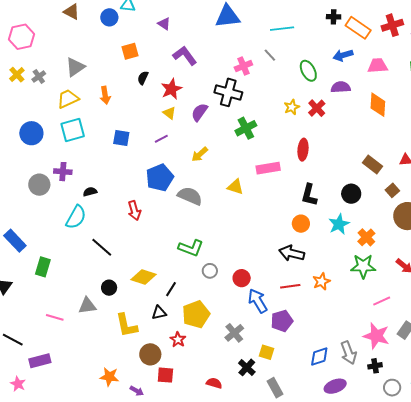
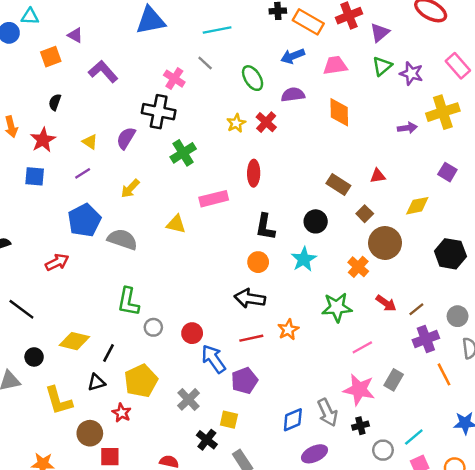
orange square: (130, 51) -> (51, 57), moved
pink cross: (243, 66) -> (174, 79), turned -30
red star: (171, 89) -> (43, 140), moved
red arrow: (134, 211) -> (57, 262), turned -96
orange cross: (366, 237) -> (358, 267), moved
green L-shape: (191, 248) -> (128, 302), turned 85

